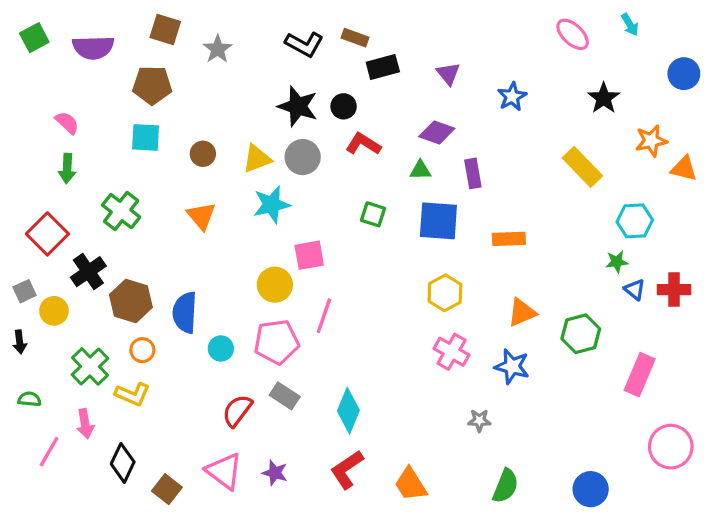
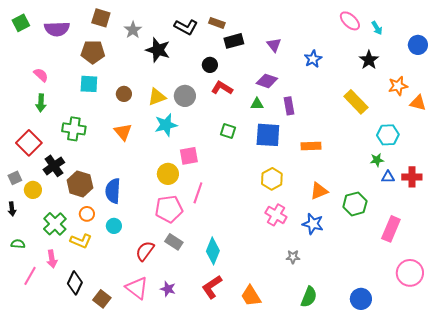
cyan arrow: (630, 25) -> (377, 28), moved
black star: (298, 106) -> (158, 50), moved
green cross: (121, 211) -> (74, 129), turned -30
blue triangle: (635, 290) -> (388, 177), turned -40
cyan circle: (221, 348) -> (114, 226), moved

